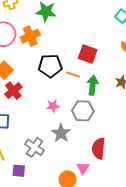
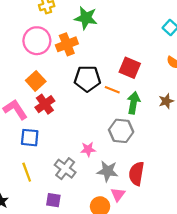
pink star: (53, 106) -> (88, 149), moved
gray star: (61, 133) -> (108, 171), moved, turned -30
purple square: (19, 171) -> (53, 200), moved

